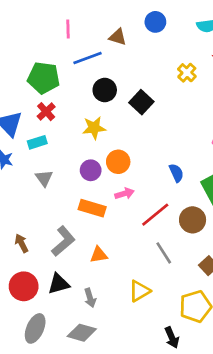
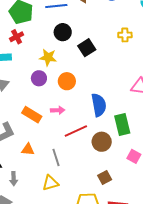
yellow cross: (187, 73) -> (125, 35), turned 32
orange circle: (118, 162) -> (67, 81), moved
purple circle: (91, 170) -> (39, 78), moved
blue semicircle: (176, 173) -> (99, 105), size x1.6
gray line: (164, 253) -> (56, 157), moved

